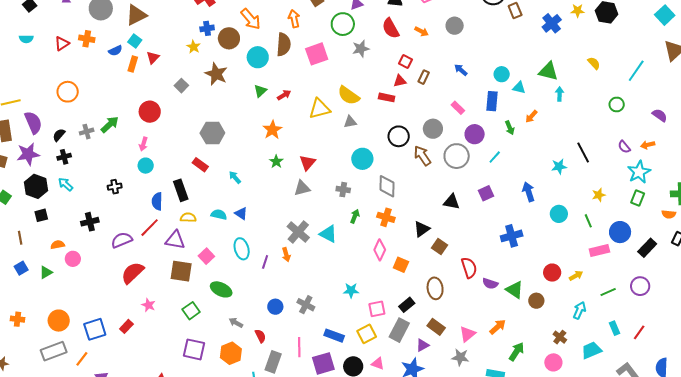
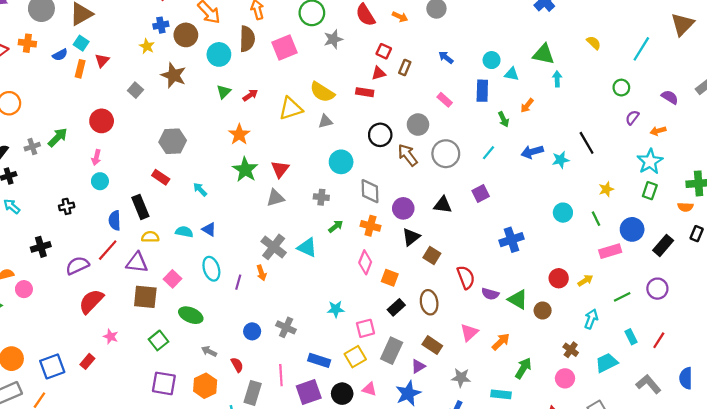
purple circle: (475, 134) -> (403, 208), moved
purple semicircle: (624, 147) -> (632, 118), moved, turned 80
green star: (276, 162) -> (245, 170), size x1.6
blue arrow: (528, 192) -> (532, 152), moved, turned -84
green arrow: (355, 216) -> (336, 226), turned 32
black rectangle: (407, 305) -> (396, 307), moved
pink triangle: (467, 334) -> (469, 332), moved

